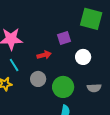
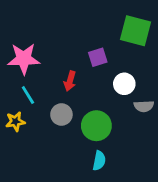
red arrow: (44, 55) -> (70, 81), turned 120
gray semicircle: (94, 88) -> (144, 106), moved

